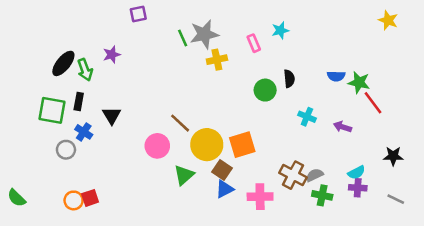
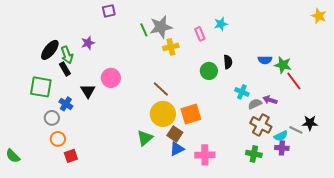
yellow star: (388, 20) -> (319, 16), moved
black rectangle: (79, 101) -> (65, 69), moved, turned -40
brown line: (180, 123) -> (161, 89), moved
pink circle: (157, 146) -> (111, 78), moved
brown cross: (293, 175) -> (261, 125), moved
gray semicircle: (315, 175) -> (255, 104), moved
gray line: (396, 199) -> (296, 130), moved
orange circle: (74, 200) -> (58, 139), moved

